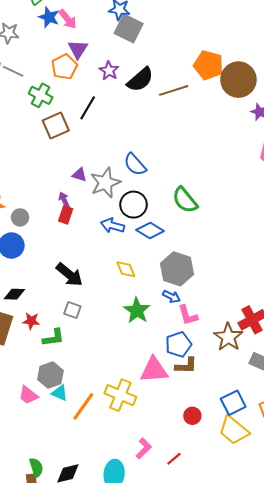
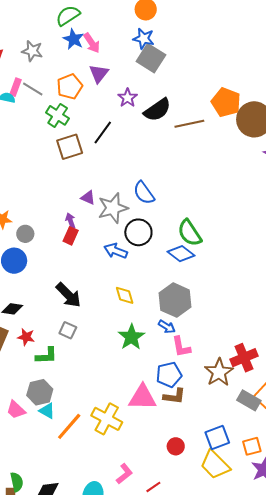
orange pentagon: (64, 67) -> (70, 87), moved
blue diamond: (150, 230) -> (181, 254), moved

